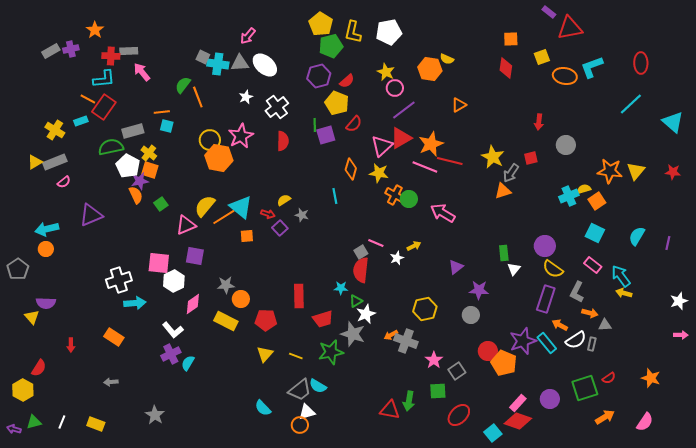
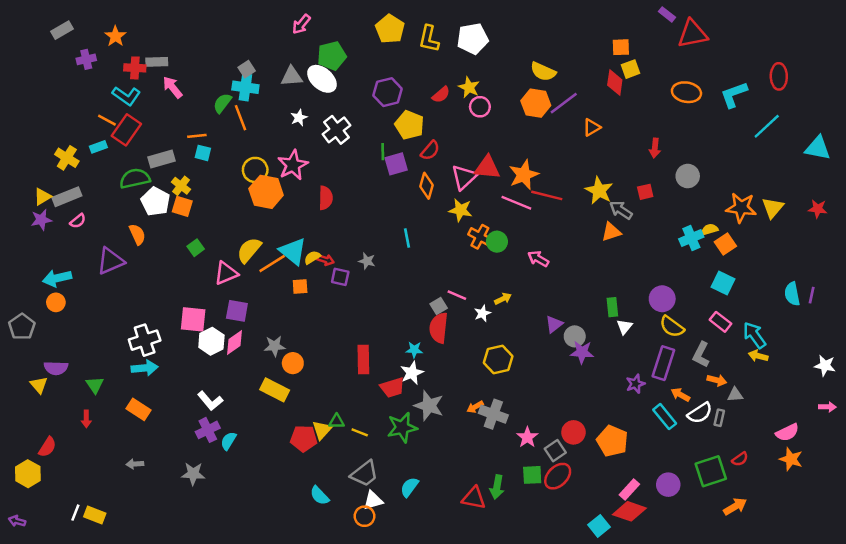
pink arrow: (248, 36) -> (301, 24), moved
green pentagon: (331, 46) -> (332, 56), moved
gray rectangle: (51, 51) -> (62, 30), moved
gray square: (203, 57) -> (247, 69), turned 32
yellow square: (542, 57) -> (631, 69), moved
yellow semicircle: (447, 59) -> (543, 72), size x1.5
cyan cross: (218, 64) -> (245, 87), moved
cyan L-shape: (592, 67) -> (734, 95), moved
orange hexagon: (430, 69) -> (536, 103), moved
cyan L-shape: (104, 79) -> (126, 96), turned 40
red semicircle: (347, 81) -> (441, 95), moved
orange triangle: (459, 105) -> (592, 127), moved
purple line: (404, 110) -> (564, 103), moved
cyan triangle: (673, 122) -> (818, 148), turned -30
red triangle: (401, 138) -> (487, 168), turned 35
red semicircle: (283, 141) -> (326, 198), moved
orange diamond: (351, 169) -> (426, 186), moved
gray arrow: (511, 173) -> (621, 210), turned 90
purple star: (140, 181) -> (41, 220), moved
orange semicircle: (136, 195) -> (137, 234), moved
yellow semicircle: (284, 200) -> (312, 257), moved
pink arrow: (443, 213) -> (538, 259), size x0.7
purple square: (280, 228) -> (340, 277), turned -35
cyan semicircle: (637, 236) -> (792, 294), moved, turned -42
green triangle: (356, 301) -> (337, 421), moved, turned 32
white star: (679, 301) -> (825, 366), turned 30
cyan arrow: (135, 303) -> (145, 368), moved
pink diamond: (193, 304) -> (234, 342), moved
yellow hexagon: (425, 309) -> (498, 359), moved
white star: (366, 314) -> (412, 373), moved
gray circle: (471, 315) -> (575, 336), moved
red pentagon: (266, 320) -> (304, 438), moved
purple star: (523, 341) -> (635, 384), moved, size x0.6
red circle: (488, 351) -> (573, 432), moved
cyan semicircle: (318, 386) -> (409, 487), moved, turned 96
gray star: (155, 415) -> (193, 474), moved, turned -30
red ellipse: (459, 415) -> (558, 476), moved
green triangle: (34, 422) -> (95, 385), moved, turned -49
pink semicircle: (645, 422) -> (787, 432), moved, turned 30
yellow rectangle: (96, 424) -> (95, 515), moved

